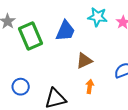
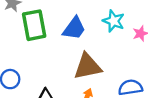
brown triangle: (84, 61) -> (88, 66), size x1.5

